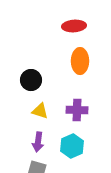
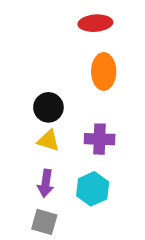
black circle: (31, 80) -> (48, 107), moved

